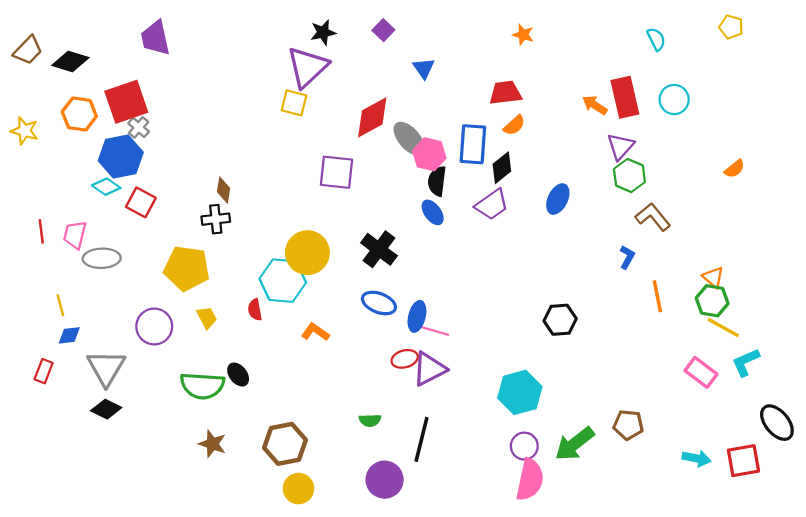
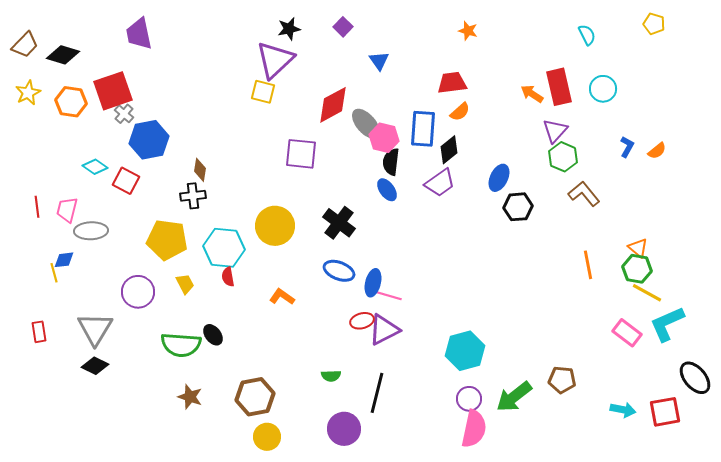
yellow star: (25, 131) -> (28, 93), moved, turned 30
blue hexagon: (121, 157) -> (149, 140), moved
blue L-shape: (627, 257) -> (627, 147), moved
cyan hexagon: (283, 281) -> (224, 248), moved
black hexagon: (560, 320) -> (518, 207), moved
blue diamond: (69, 335) -> (64, 260), moved
cyan L-shape: (746, 362) -> (667, 324), size x1.4
red rectangle: (44, 371) -> (39, 332), turned -30

